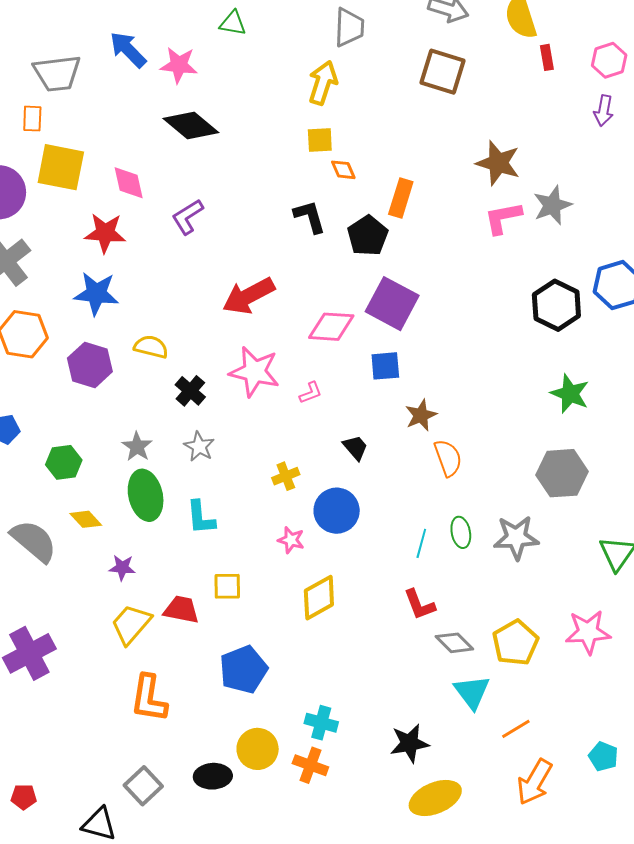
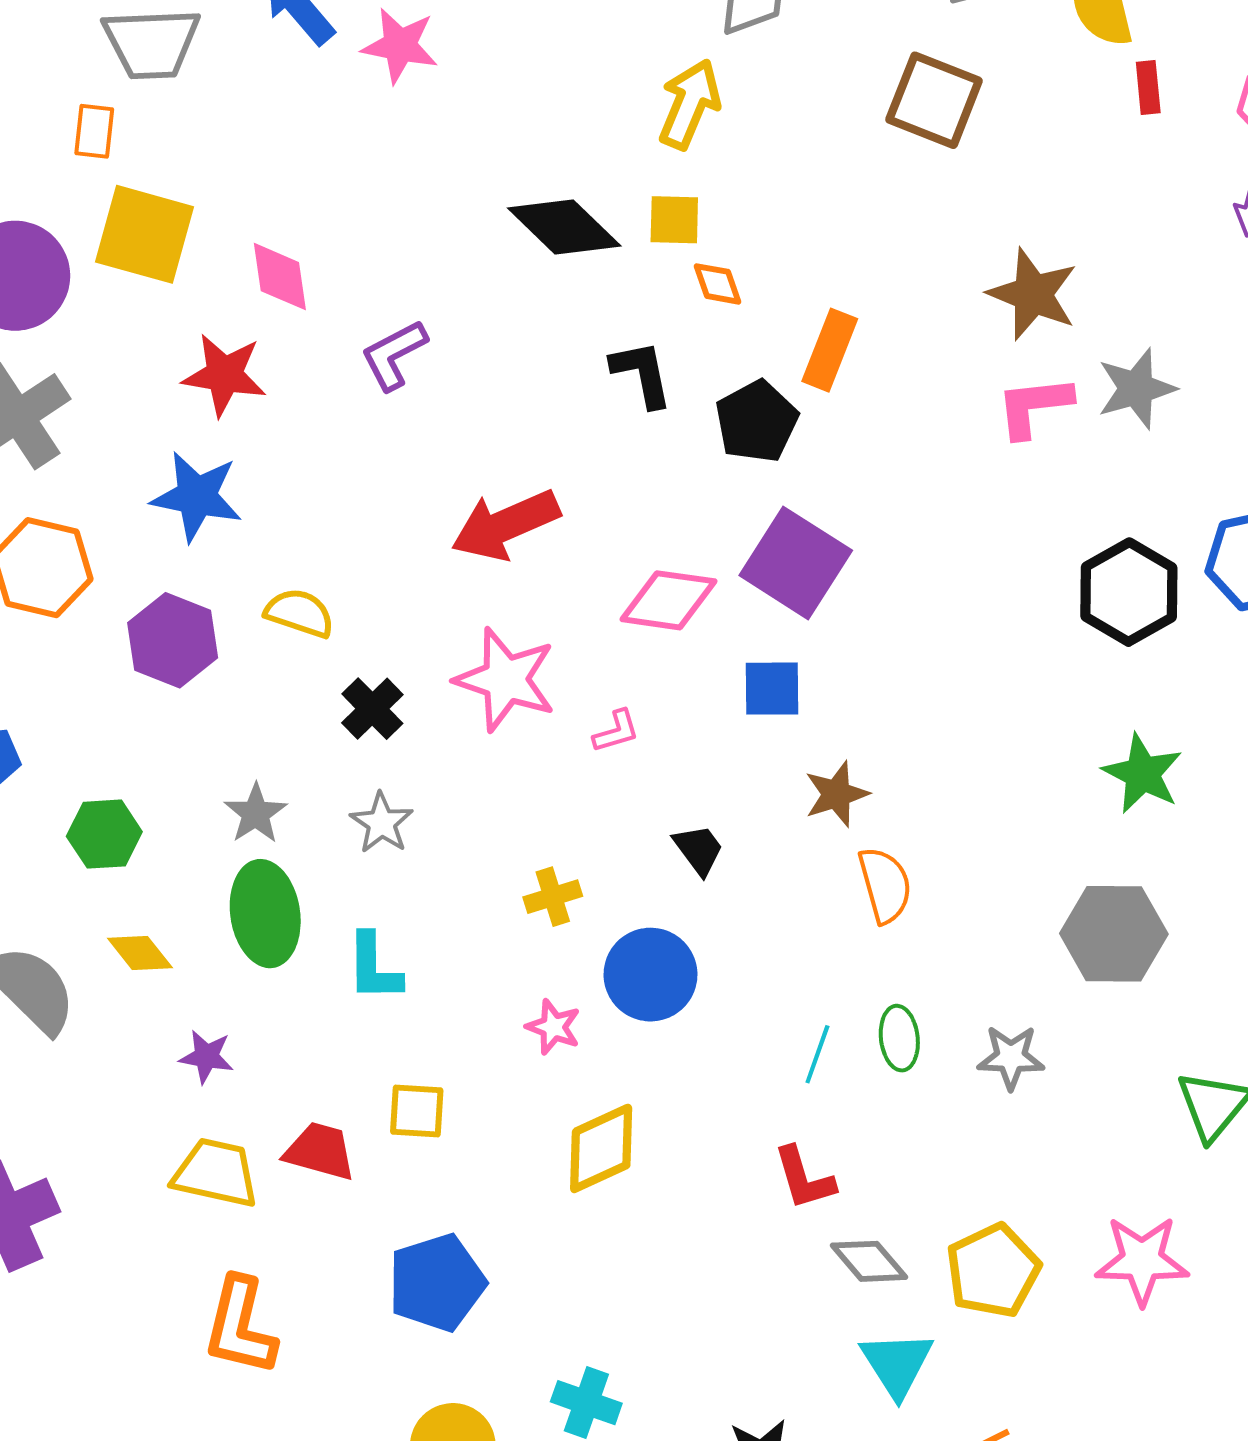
black diamond: (191, 126) -> (564, 227), moved
gray star: (516, 538) -> (1011, 1057), size x0.7
yellow trapezoid: (131, 624) -> (216, 1173), turned 57

